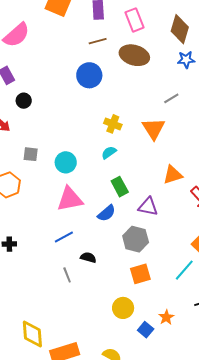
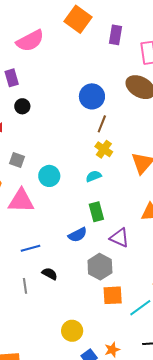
brown line: (98, 41) -> (102, 124), moved, turned -66
pink triangle: (70, 199) -> (21, 201), moved
orange square: (140, 274) -> (113, 295), moved

